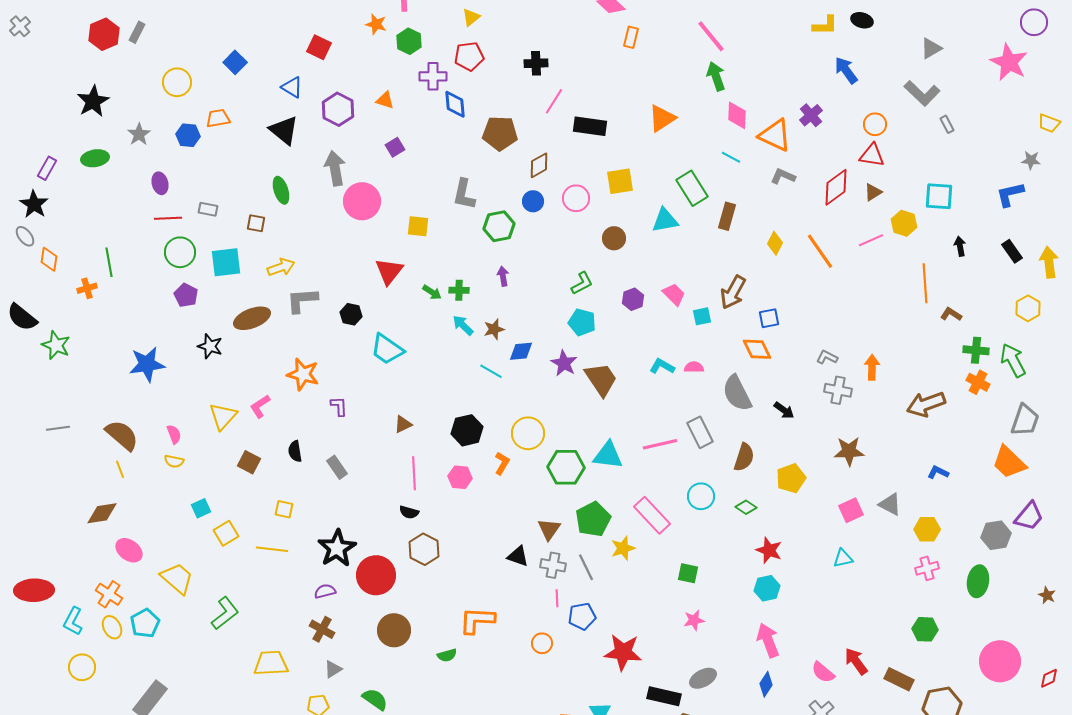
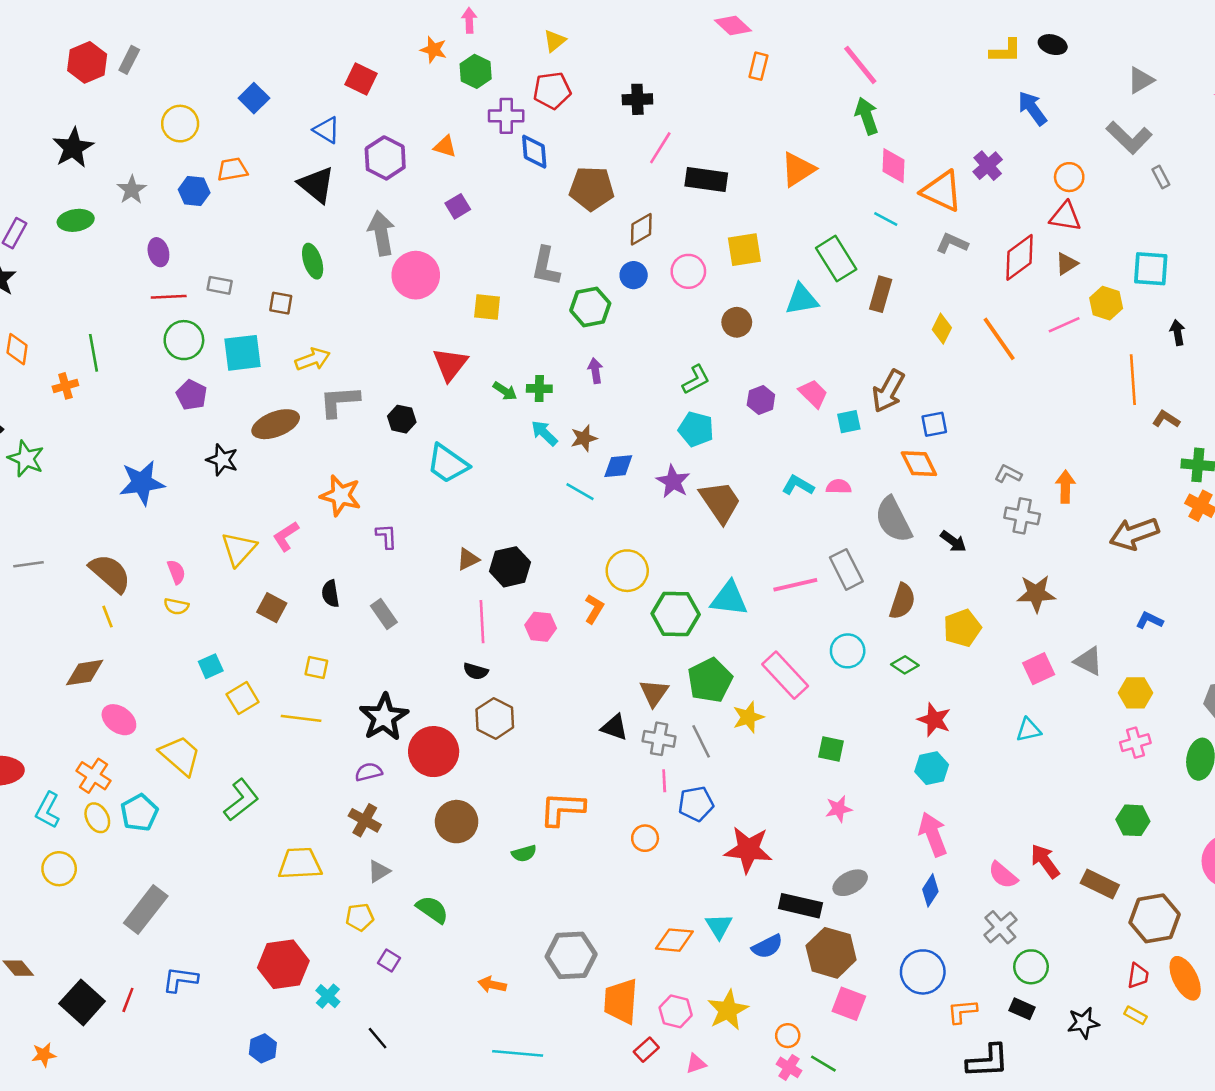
black hexagon: (467, 430) -> (510, 567), moved

